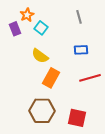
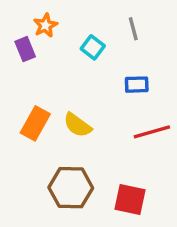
cyan square: (41, 28) -> (93, 47), moved
yellow semicircle: (40, 56) -> (78, 125), moved
orange rectangle: (51, 78) -> (35, 123), moved

